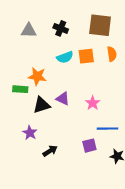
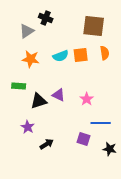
black cross: (61, 28) -> (46, 18), moved
gray triangle: (29, 31) -> (27, 31), turned -35
orange star: (37, 76) -> (31, 59), moved
purple square: (89, 146) -> (84, 139), turned 32

